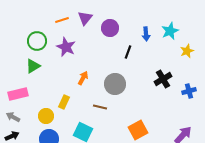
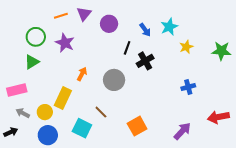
blue arrow: (146, 34) -> (145, 30), turned -32
black cross: (163, 79) -> (145, 61), moved
yellow rectangle: (64, 102) -> (63, 98), size x1.5
brown line: (100, 107) -> (101, 112), moved, turned 32
gray arrow: (13, 117) -> (23, 113), moved

